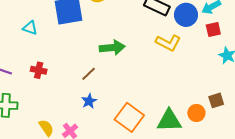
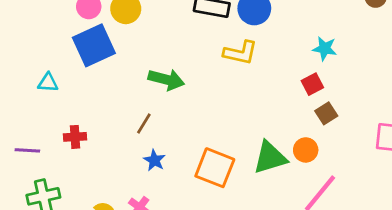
red square: (213, 29) -> (312, 84), moved
green arrow: (112, 48) -> (166, 80), turned 35
orange circle: (196, 113) -> (306, 150), moved

